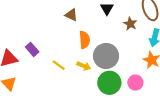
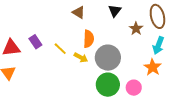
yellow line: (59, 65) -> (60, 49), moved
yellow arrow: (84, 66) -> (81, 58), moved

